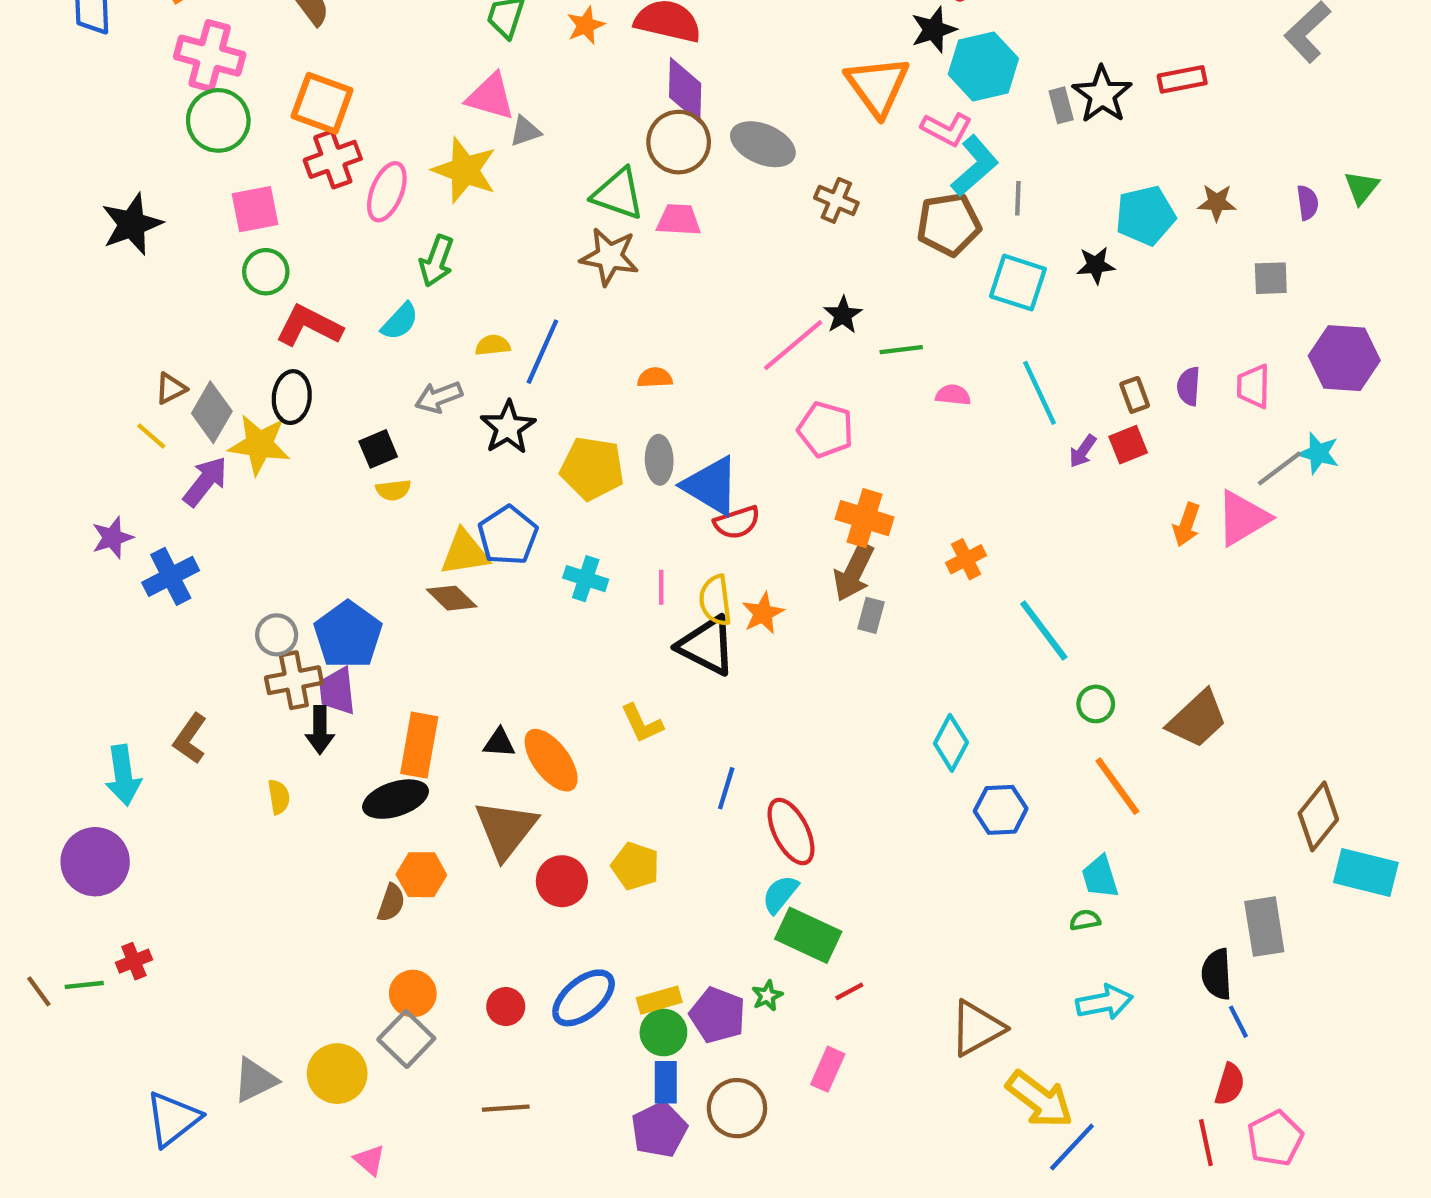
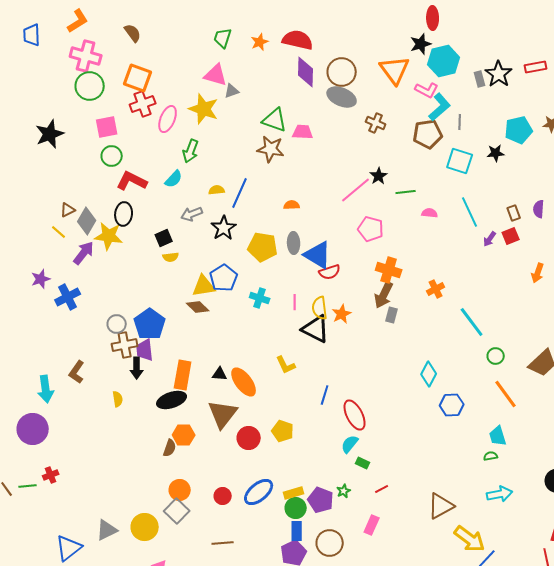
brown circle: (679, 142) -> (342, 72), moved
green rectangle: (808, 935) -> (363, 463), size x0.5

